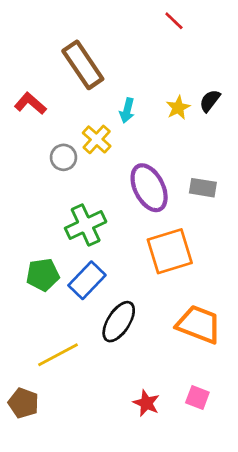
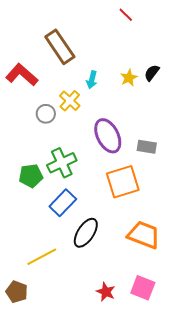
red L-shape: (30, 104) -> (22, 75), size x1.4
gray rectangle: (203, 188) -> (147, 147), moved
green pentagon: (43, 275) -> (31, 176), moved
pink square: (197, 398) -> (143, 288), size x1.4

